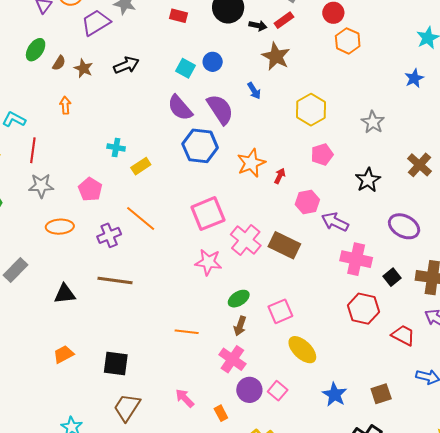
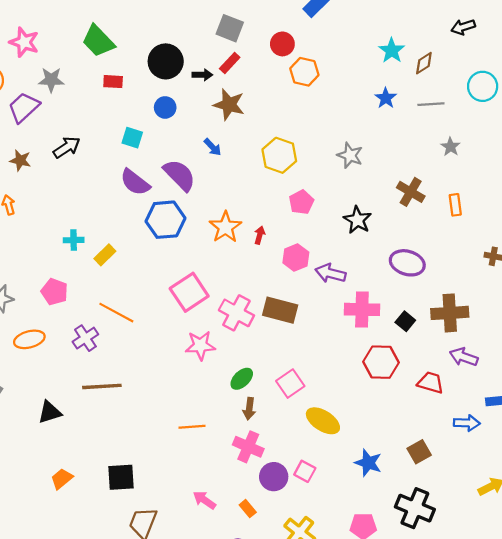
blue circle: (213, 62) -> (165, 107), moved

